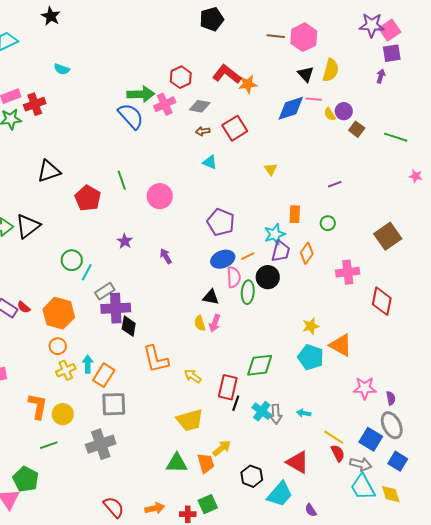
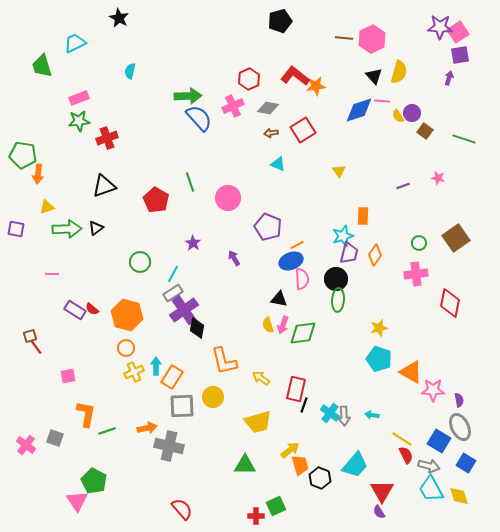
cyan semicircle: (62, 69) -> (130, 71), turned 84
green arrow: (141, 94) -> (188, 96), moved
red cross: (35, 104) -> (107, 138), moved
black triangle: (49, 171) -> (104, 186), moved
pink star: (416, 176) -> (438, 178), moved
purple pentagon: (221, 222) -> (268, 227), moved
green circle: (328, 223) -> (419, 243), moved
black triangle: (28, 226) -> (96, 228), size x0.6
orange line: (248, 256) -> (297, 245), moved
cyan line: (87, 272) -> (173, 274), moved
green ellipse: (248, 292) -> (338, 300), moved
purple cross: (116, 308) -> (184, 310), turned -32
orange triangle: (341, 345) -> (411, 372), moved
green diamond: (260, 365) -> (303, 333), moved
orange L-shape: (38, 406) -> (86, 414), moved
yellow circle: (63, 414) -> (213, 397), moved
gray cross: (101, 444) -> (169, 446), turned 32
green line: (49, 445) -> (107, 431), moved
red triangle: (298, 462) -> (382, 491), moved, turned 30
orange trapezoid: (206, 463) -> (300, 465), moved
cyan trapezoid: (280, 494) -> (355, 465), moved
orange arrow: (155, 508) -> (147, 428), moved

